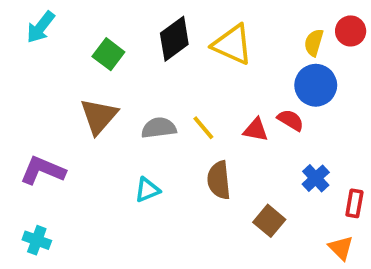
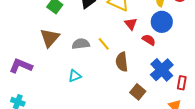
red triangle: (256, 130) -> (131, 24), moved, turned 40
blue cross: (316, 178) -> (162, 70), size x1.6
brown semicircle: (219, 180) -> (122, 62), moved

